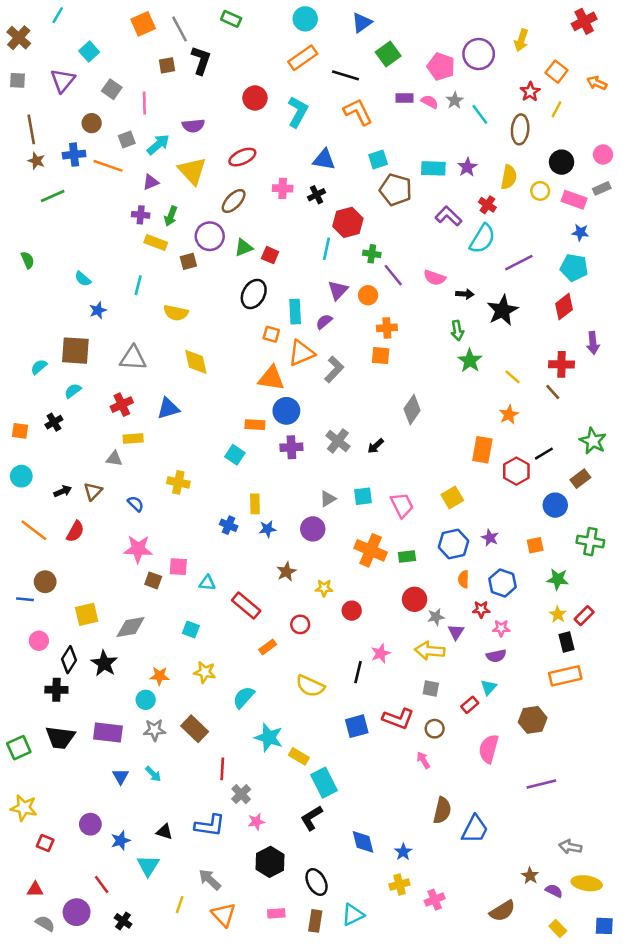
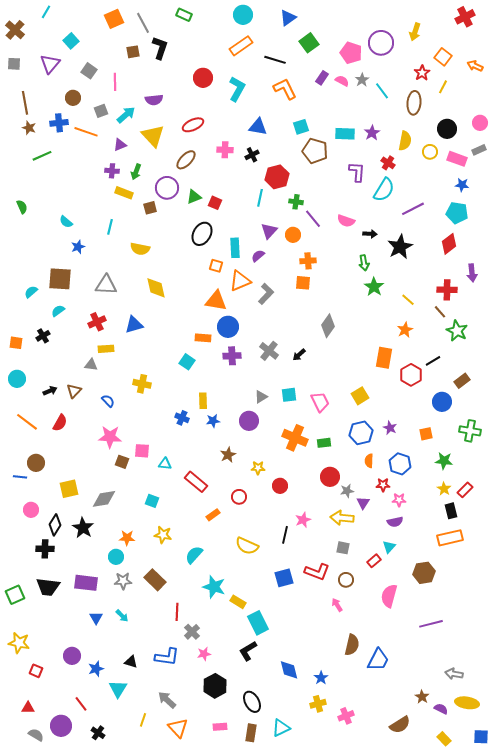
purple rectangle: (404, 98) -> (322, 78), turned -56
purple L-shape: (448, 216) -> (357, 172), turned 50
green star: (593, 441) -> (457, 331), moved

